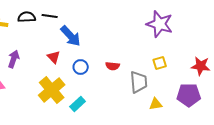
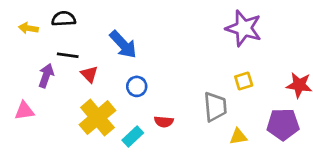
black line: (50, 16) -> (68, 55), moved
red triangle: (54, 57) -> (89, 74), moved
red semicircle: (113, 66) -> (164, 122), moved

